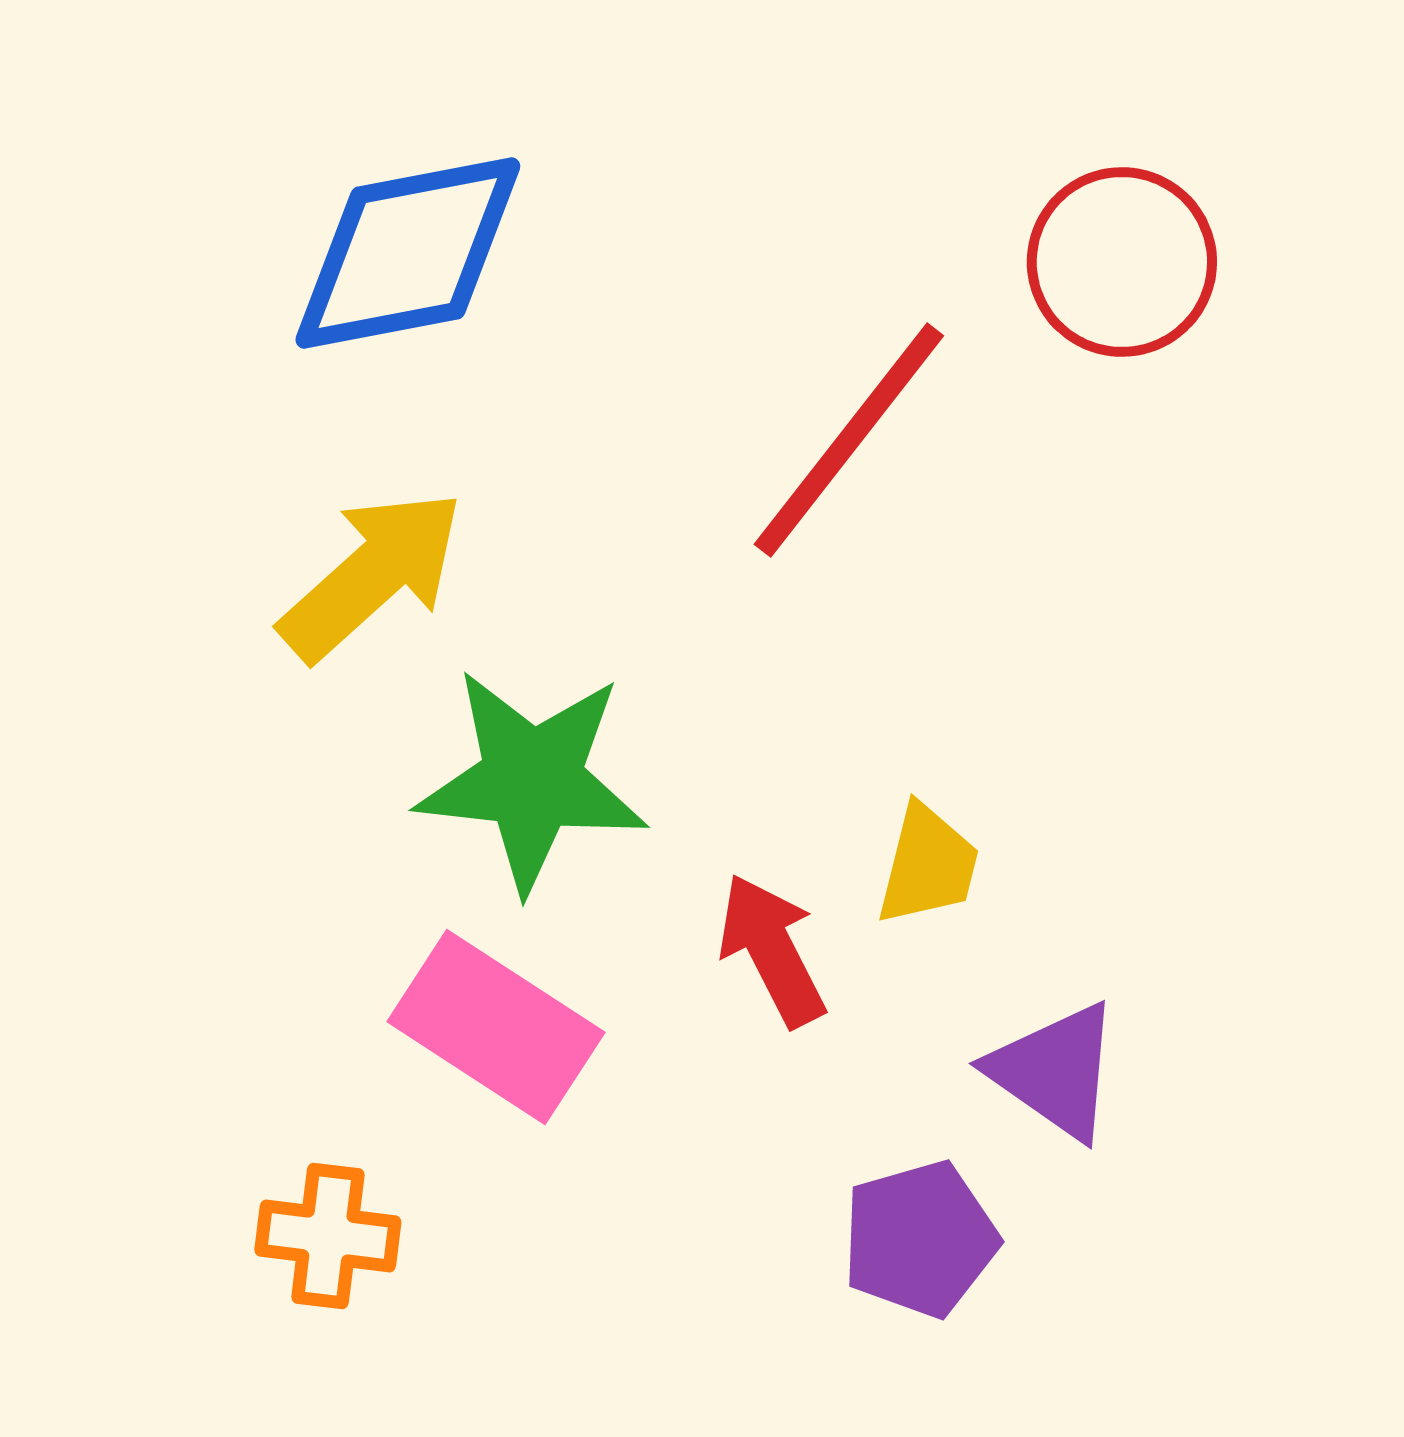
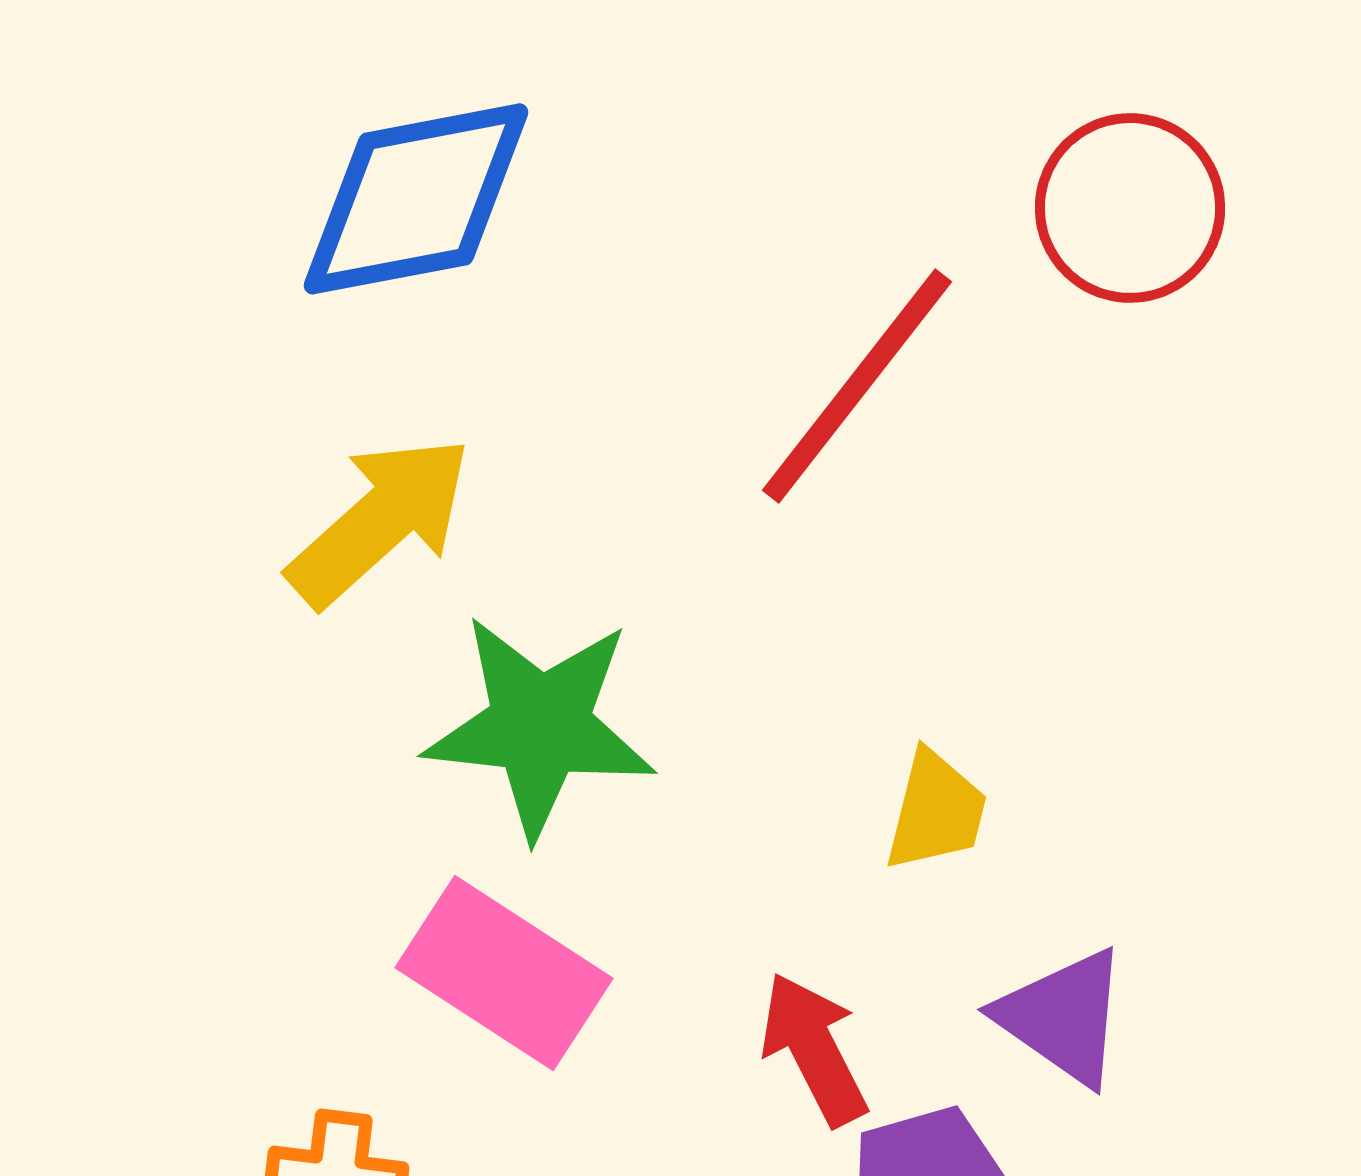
red arrow: (772, 950) -> (814, 1049), moved

